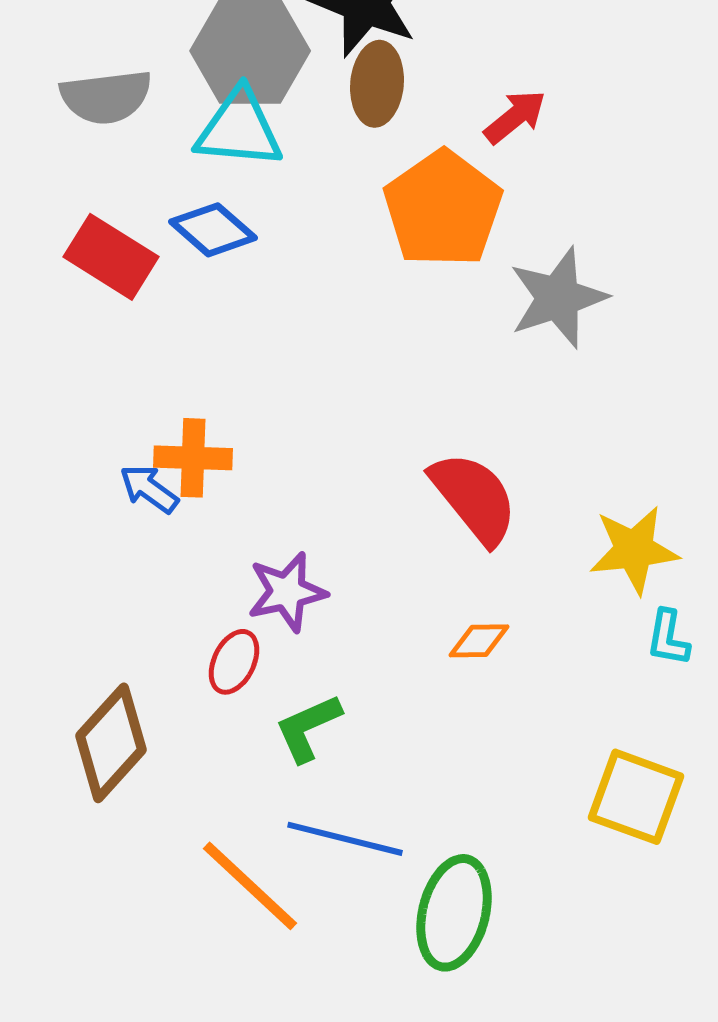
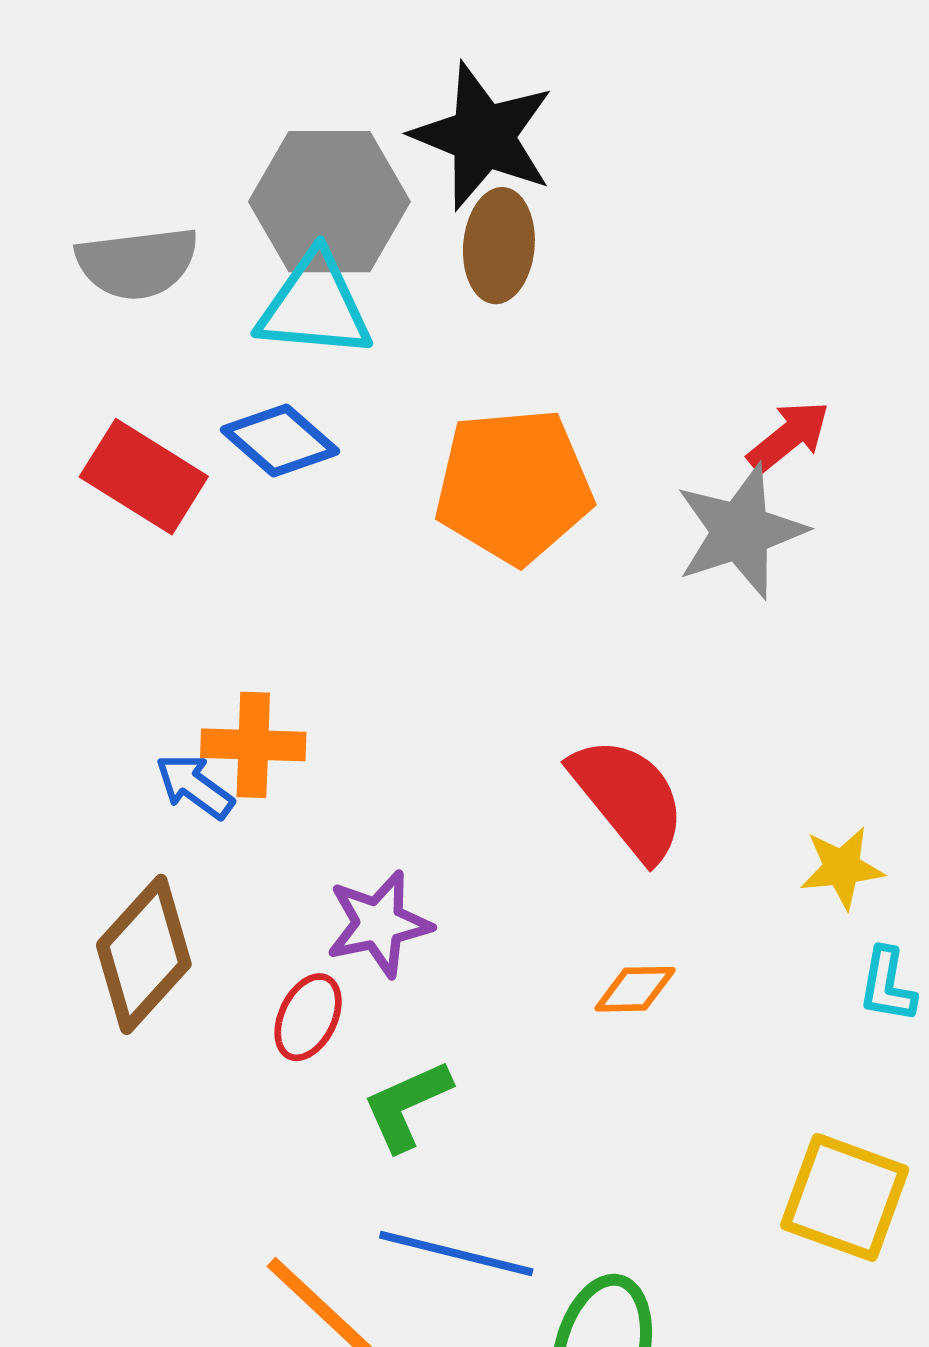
red arrow: (515, 117) -> (789, 437), moved
orange pentagon: (443, 209) -> (514, 486), moved, turned 30
yellow star: (634, 550) -> (842, 868), size x0.7
brown diamond: (111, 743) -> (144, 954), moved

